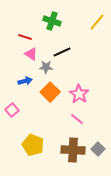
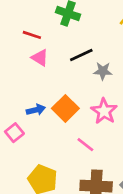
gray star: (46, 67) -> (103, 71), moved
blue arrow: (25, 81) -> (36, 110), moved
pink line: (77, 119) -> (85, 145), moved

